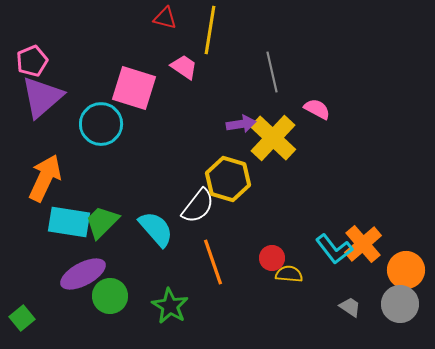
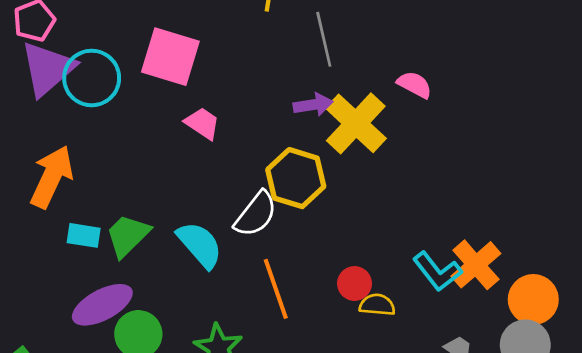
pink trapezoid: (184, 67) -> (202, 123), moved
gray line: (272, 72) -> (324, 39), moved
cyan circle: (101, 124) -> (92, 78), moved
cyan rectangle: (69, 222) -> (84, 235), size x0.6

